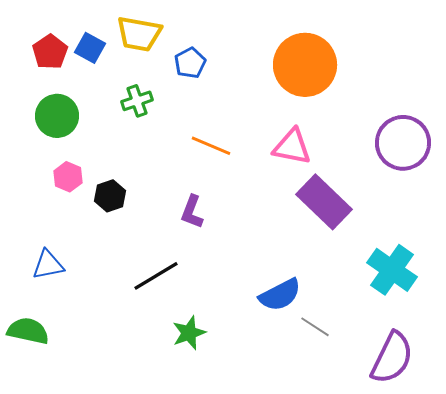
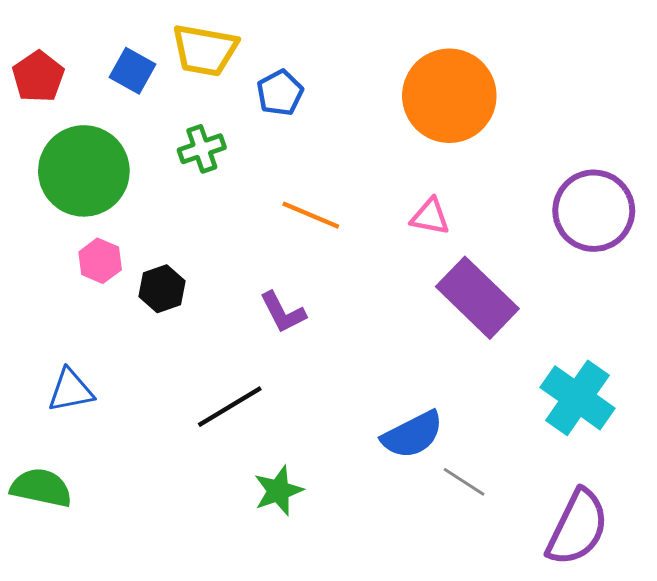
red pentagon: (50, 52) -> (38, 77), moved
green circle: (57, 116) -> (84, 171), size x1.4
pink triangle: (292, 147) -> (430, 217), size x0.7
purple L-shape: (192, 212) -> (283, 312), turned -48

